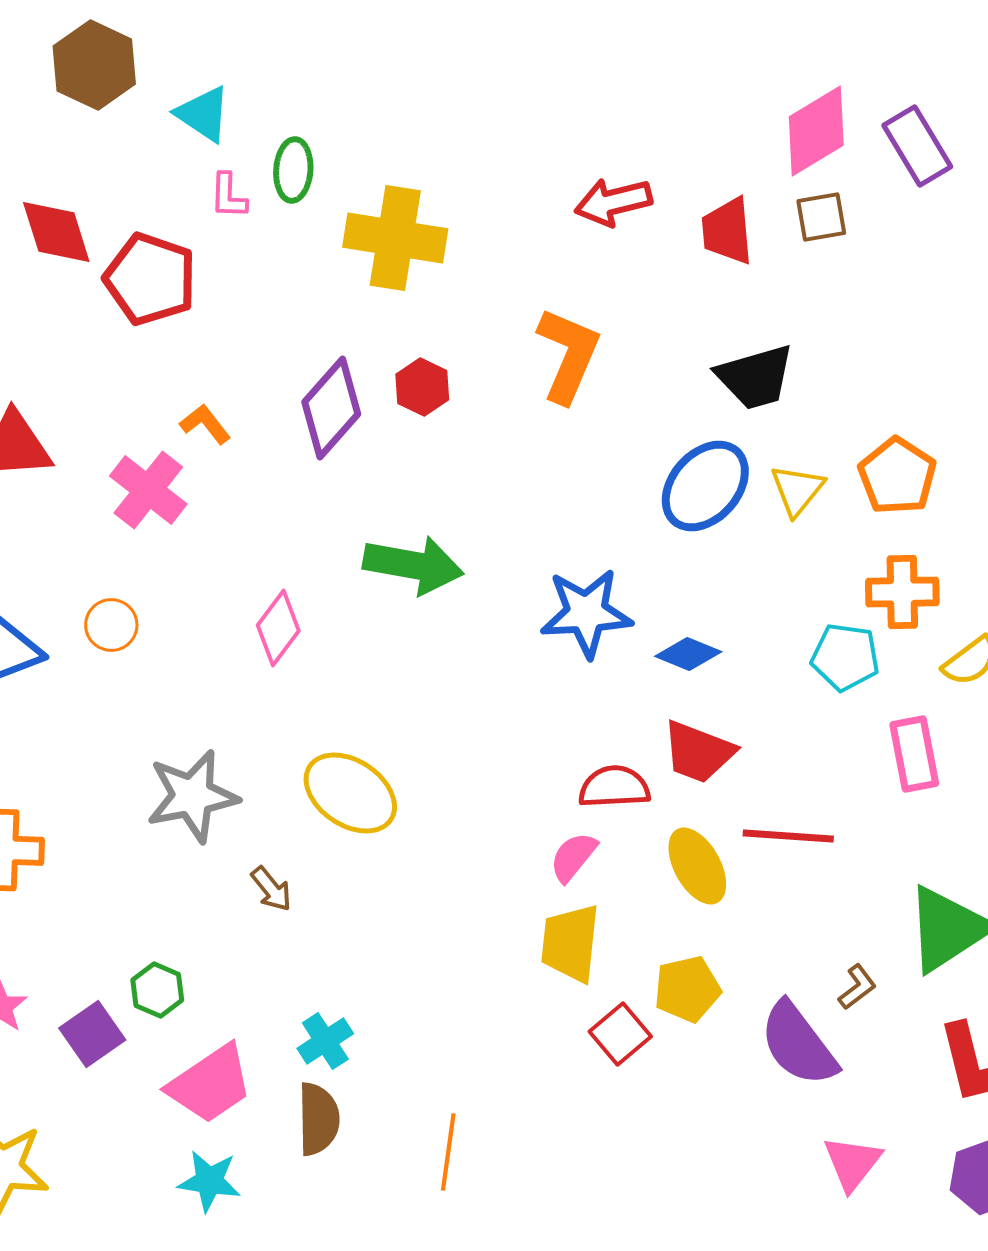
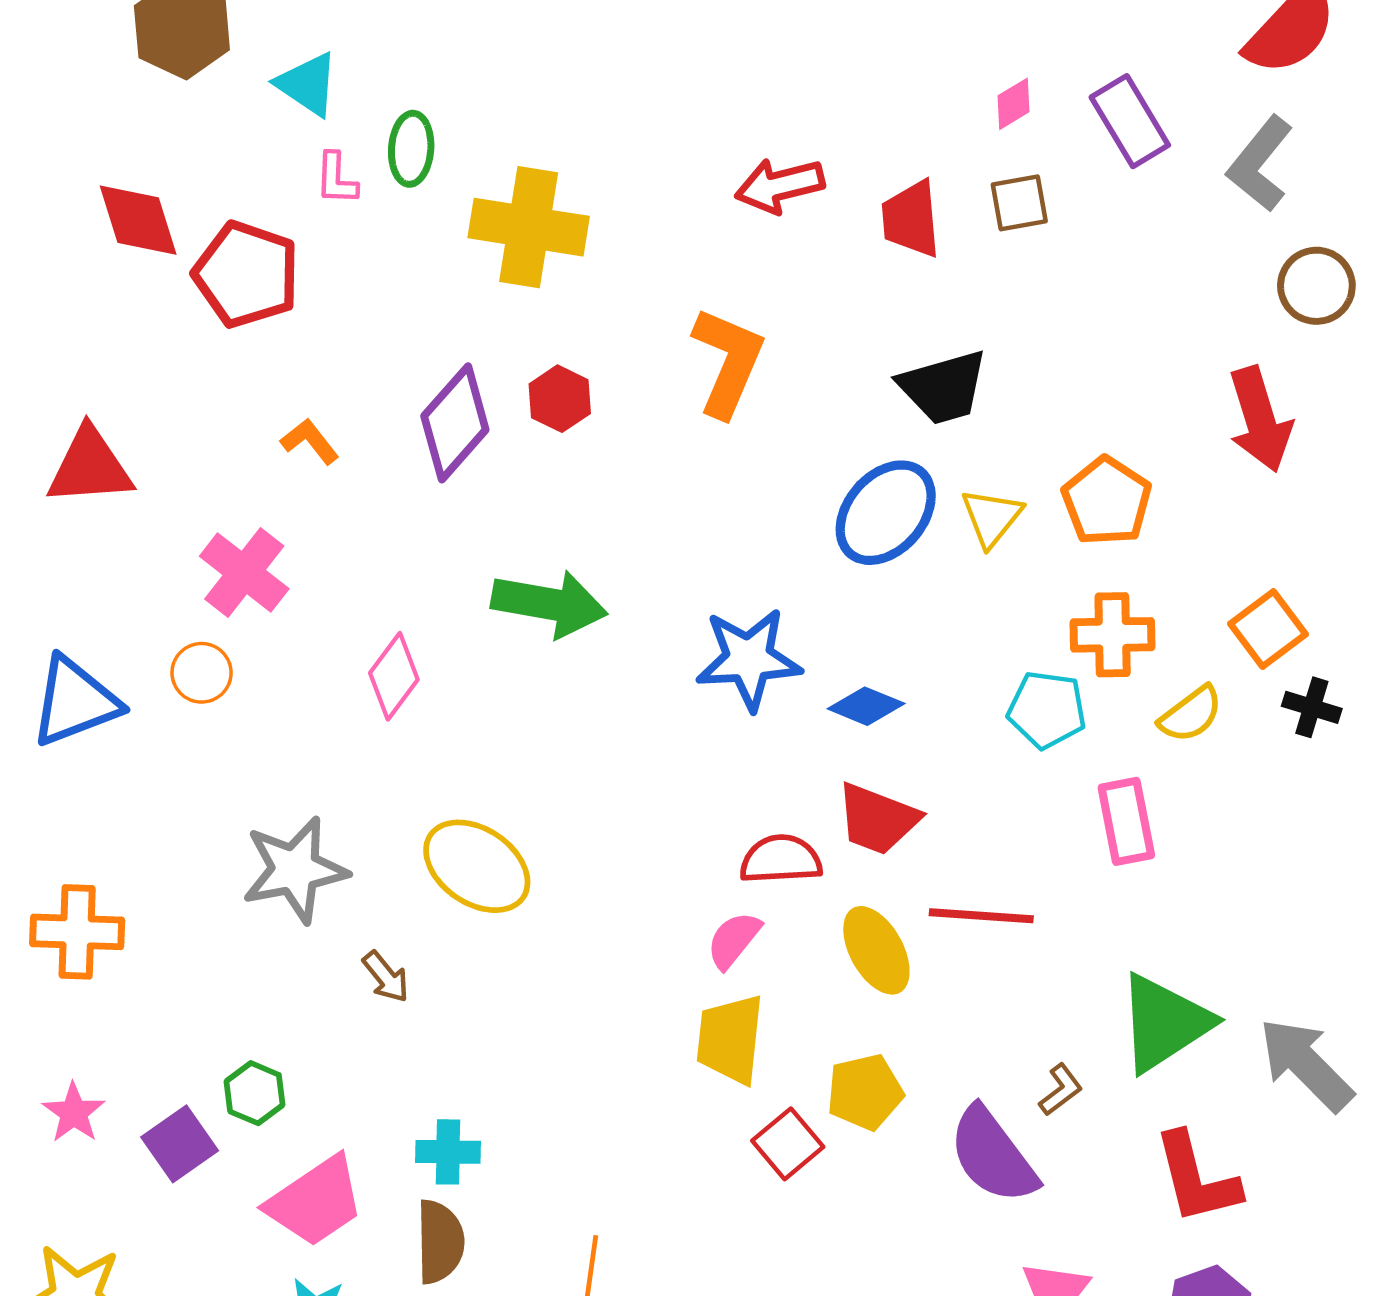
pink diamond: (816, 131) -> (1013, 104), size x0.5
pink cross: (148, 490) -> (244, 573), moved
cyan cross: (325, 1041) -> (448, 1152), turned 34

